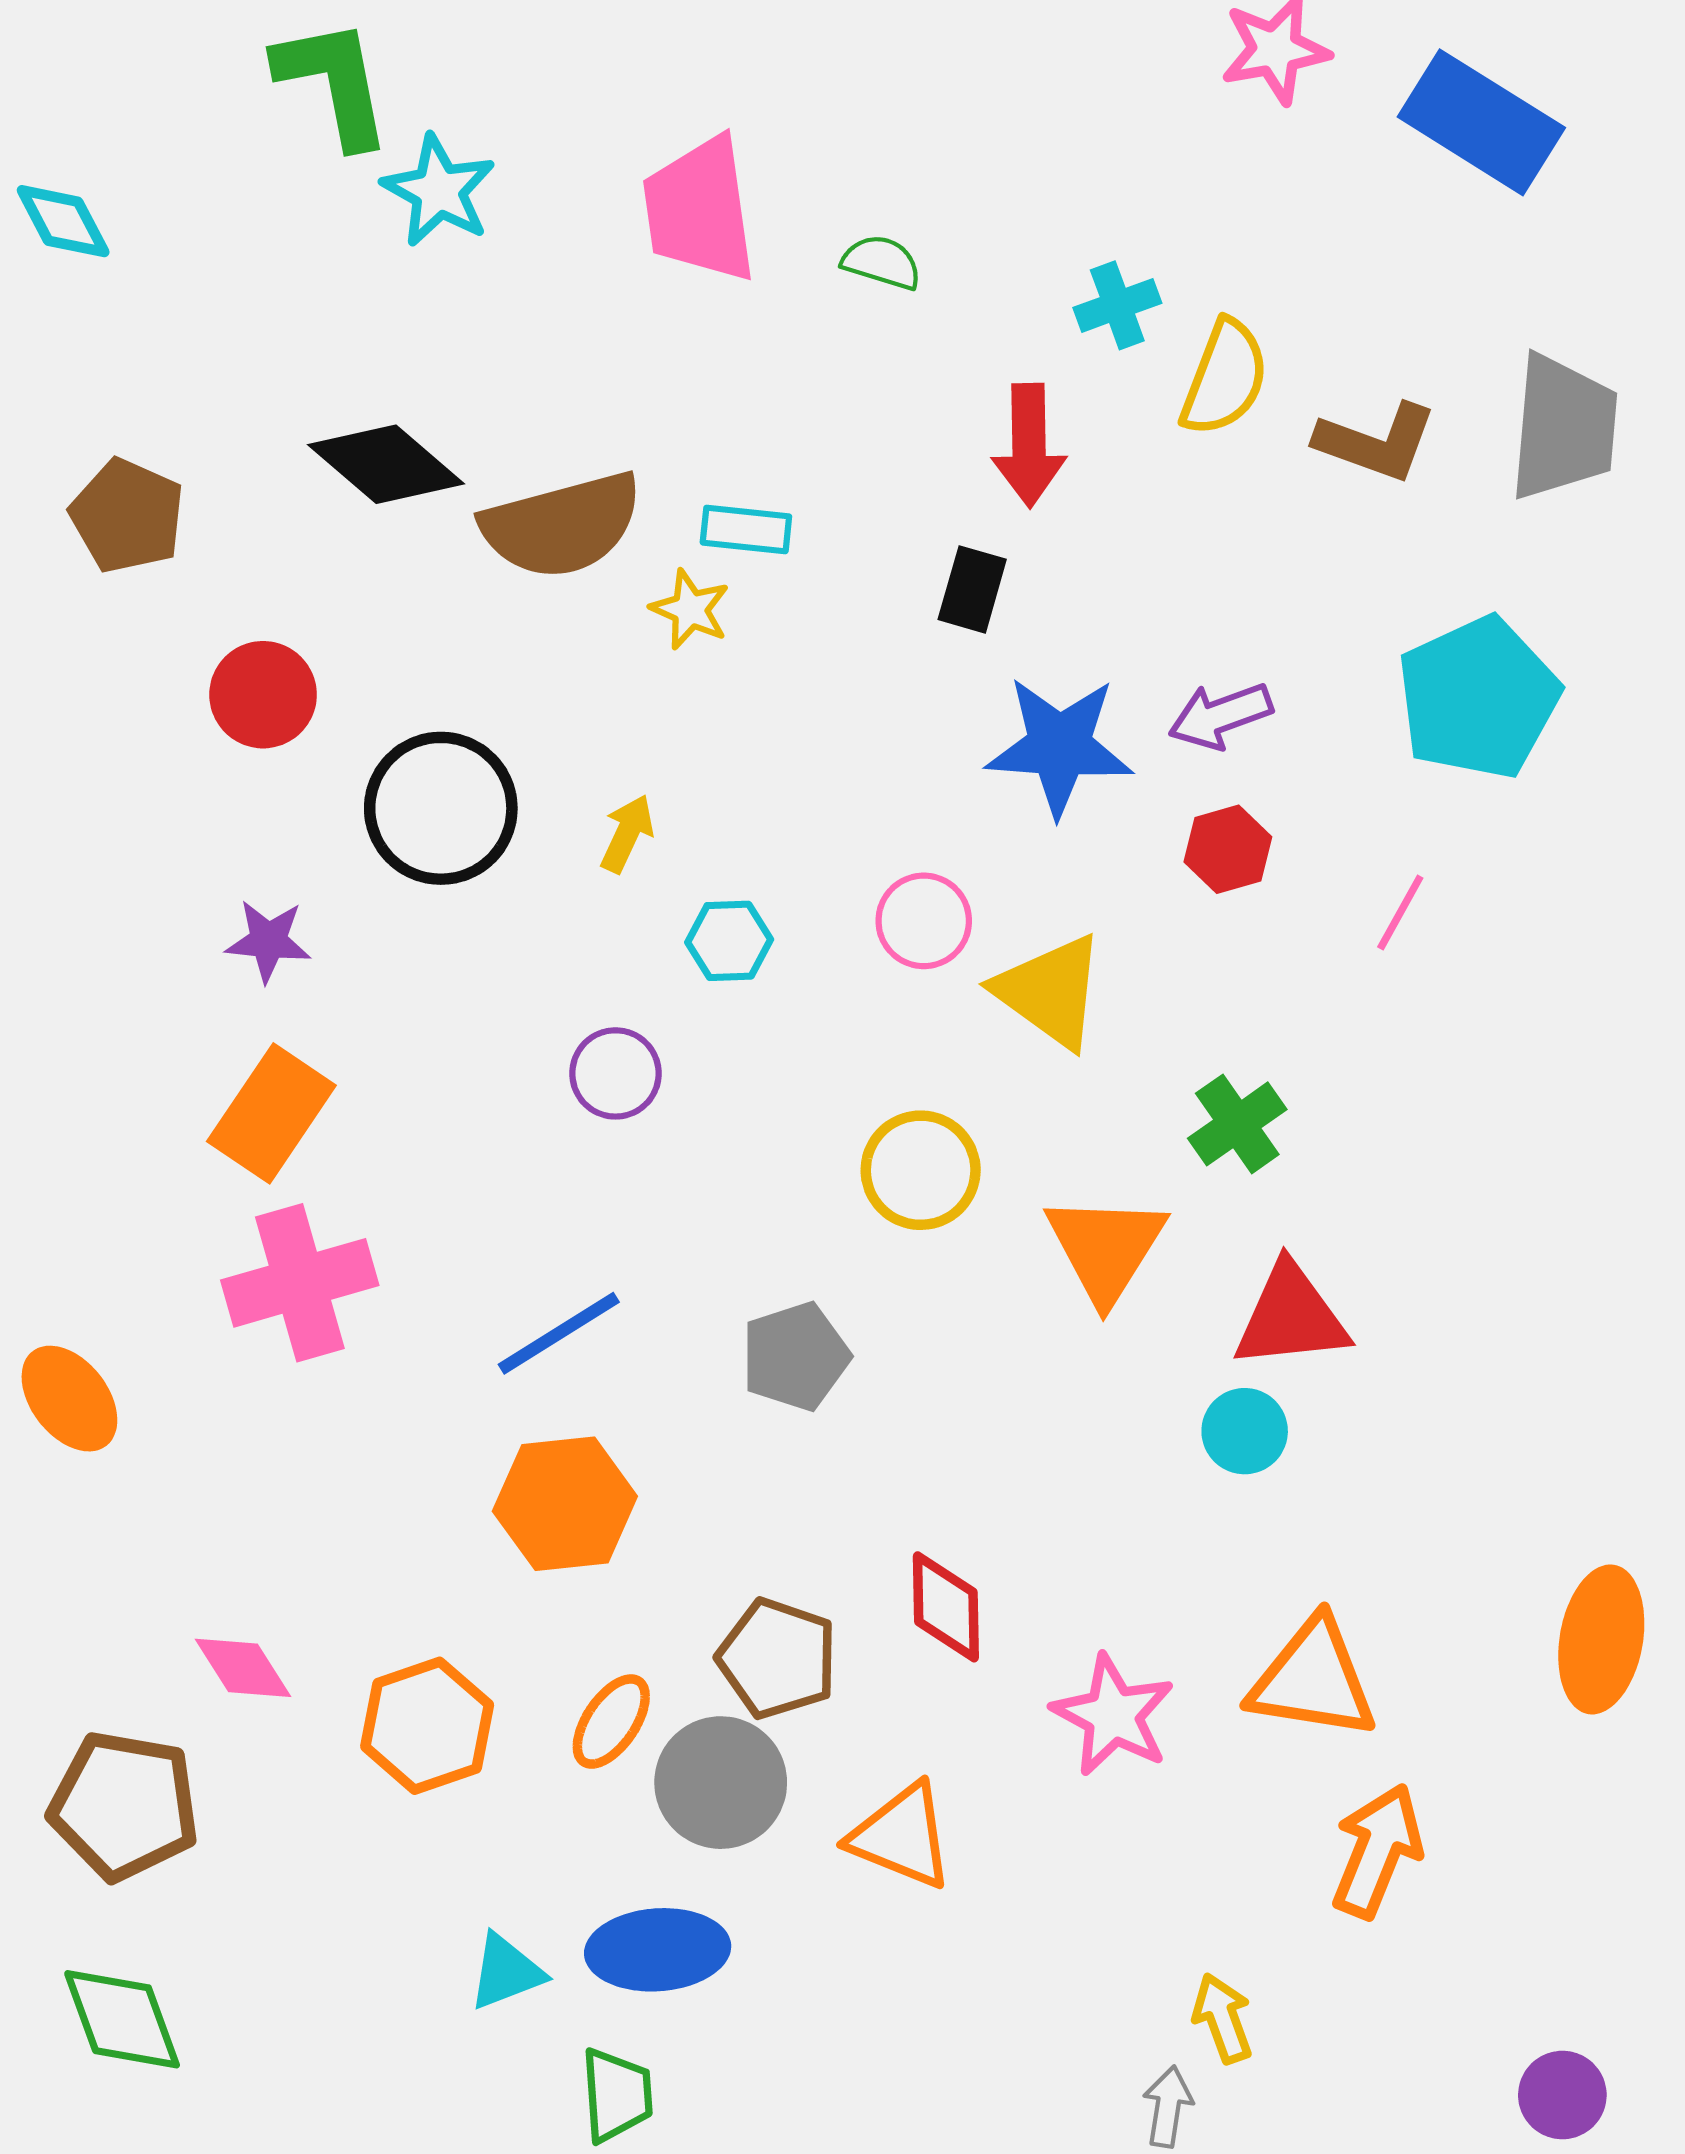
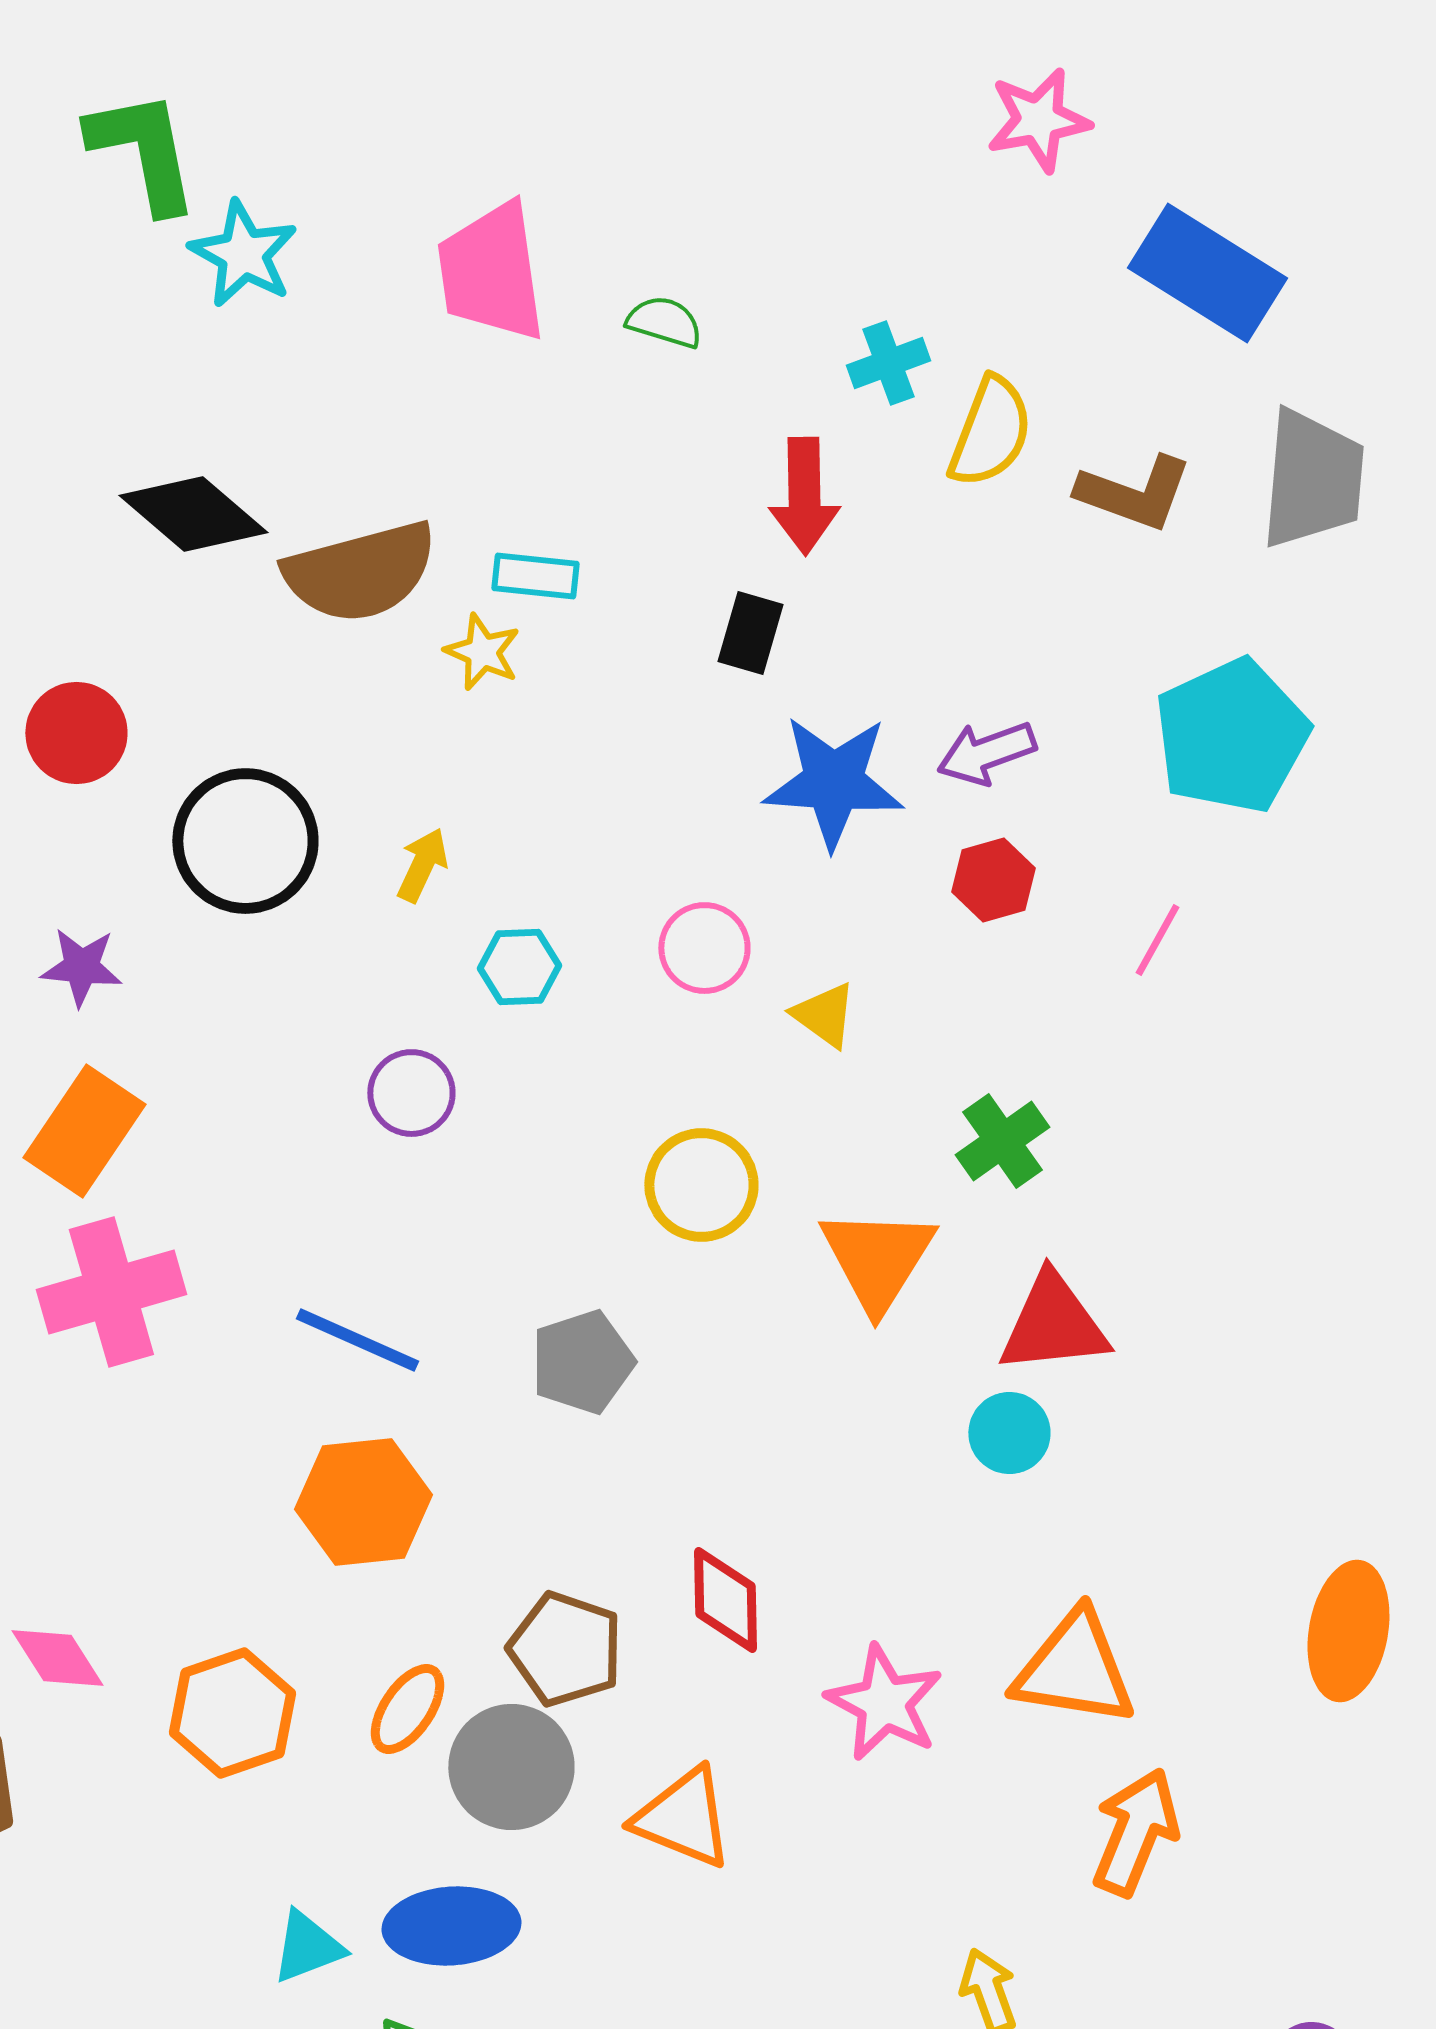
blue rectangle: (1481, 122) -> (1207, 273), moved
yellow triangle: (1050, 991) -> (824, 1015), size x0.6
blue line: (559, 1333) -> (357, 1340), turned 56

